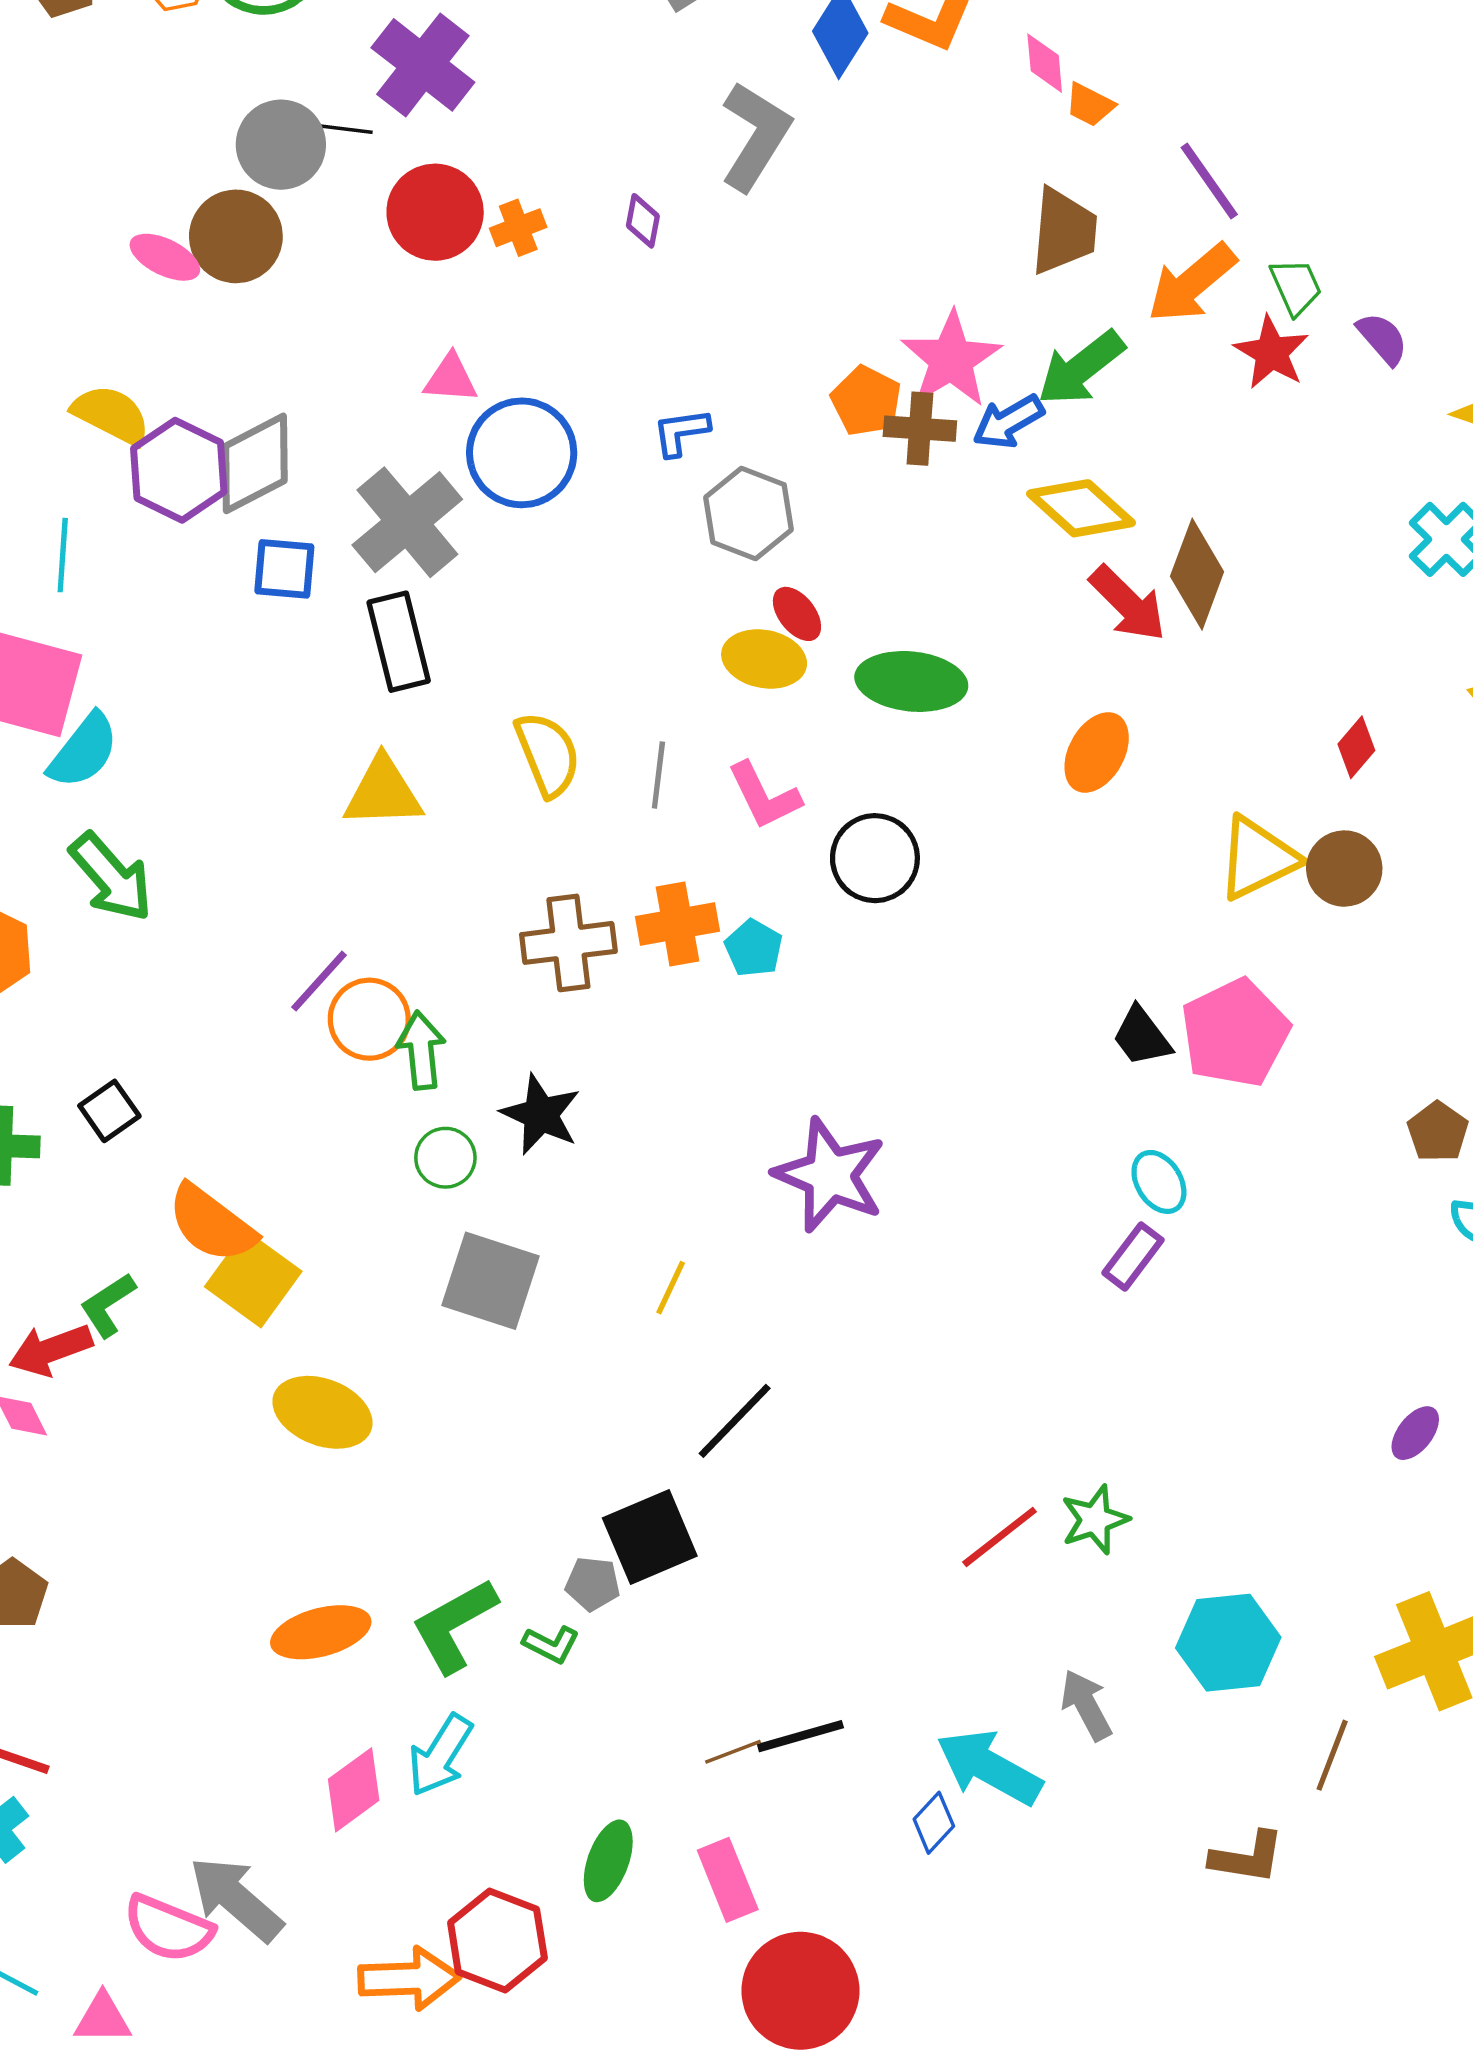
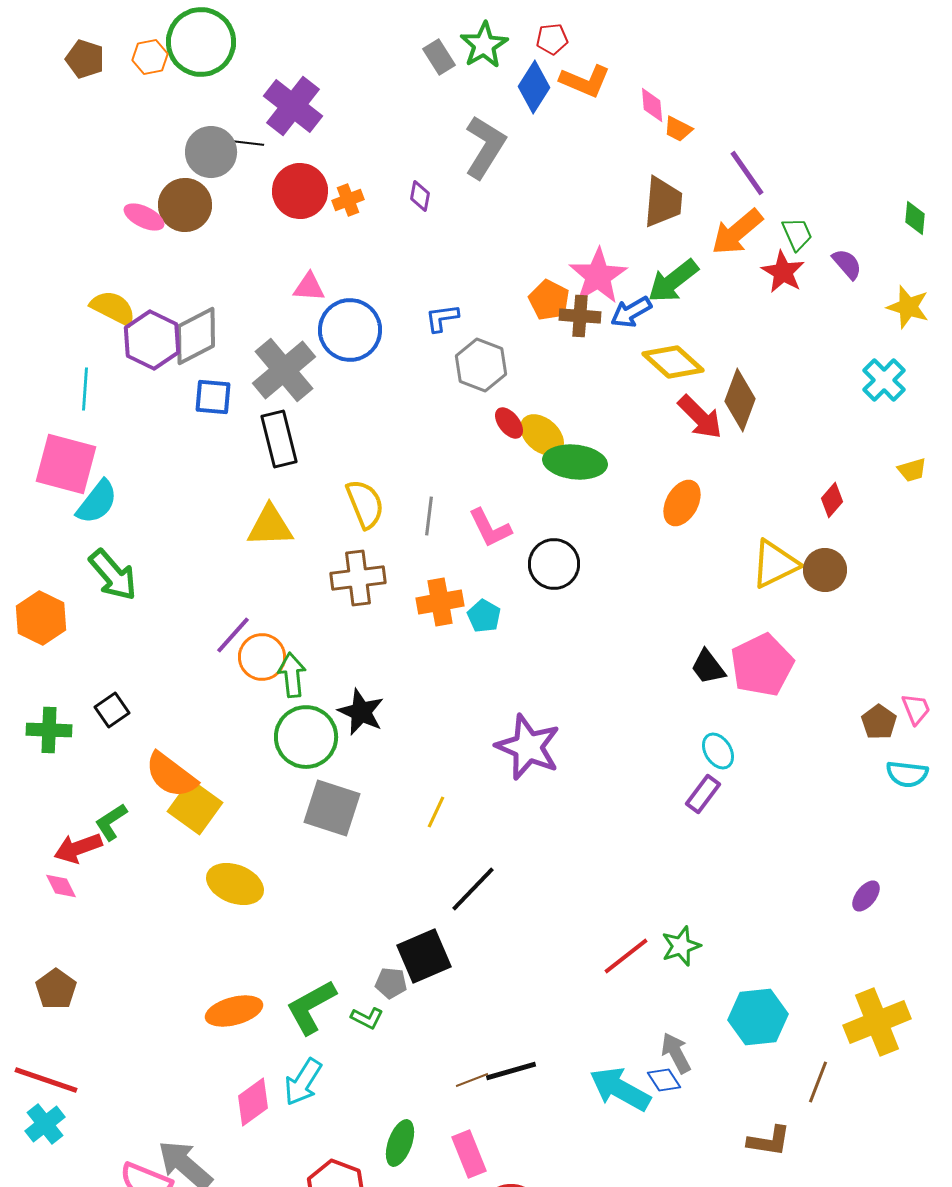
yellow ellipse: (764, 659) -> (542, 435), moved, turned 30
brown cross: (568, 943) -> (358, 578), moved
green circle: (445, 1158) -> (306, 737), size x1.8
blue diamond: (934, 1823) -> (664, 1080), moved, turned -76

